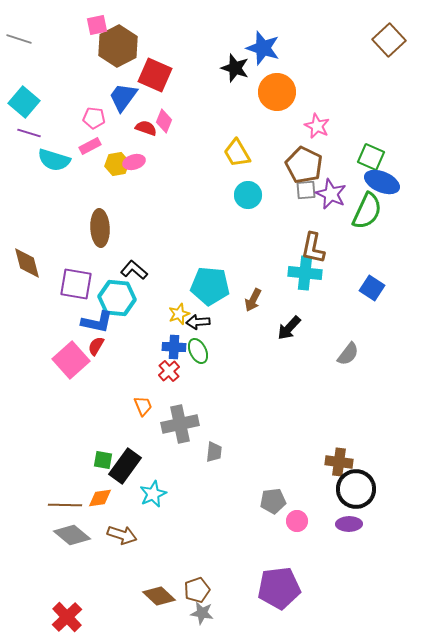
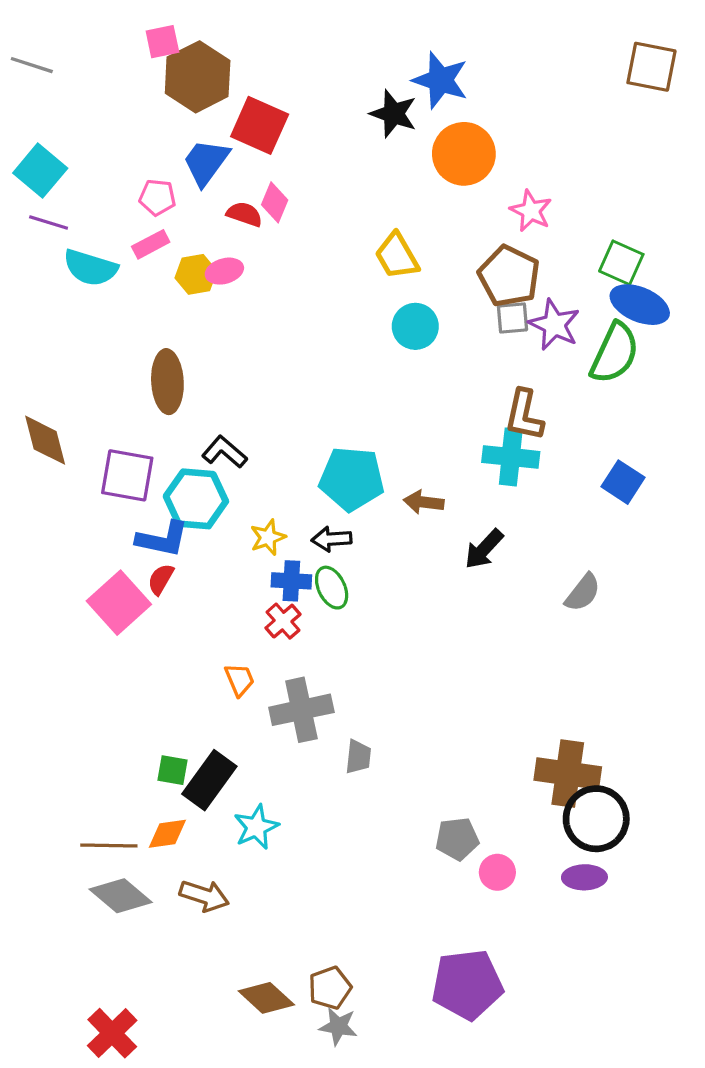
brown square: (389, 40) -> (651, 67), turned -36
brown arrow: (253, 300) -> (424, 502), turned 70
yellow star: (179, 314) -> (268, 537), moved
brown cross: (339, 462) -> (568, 773), size x1.4

